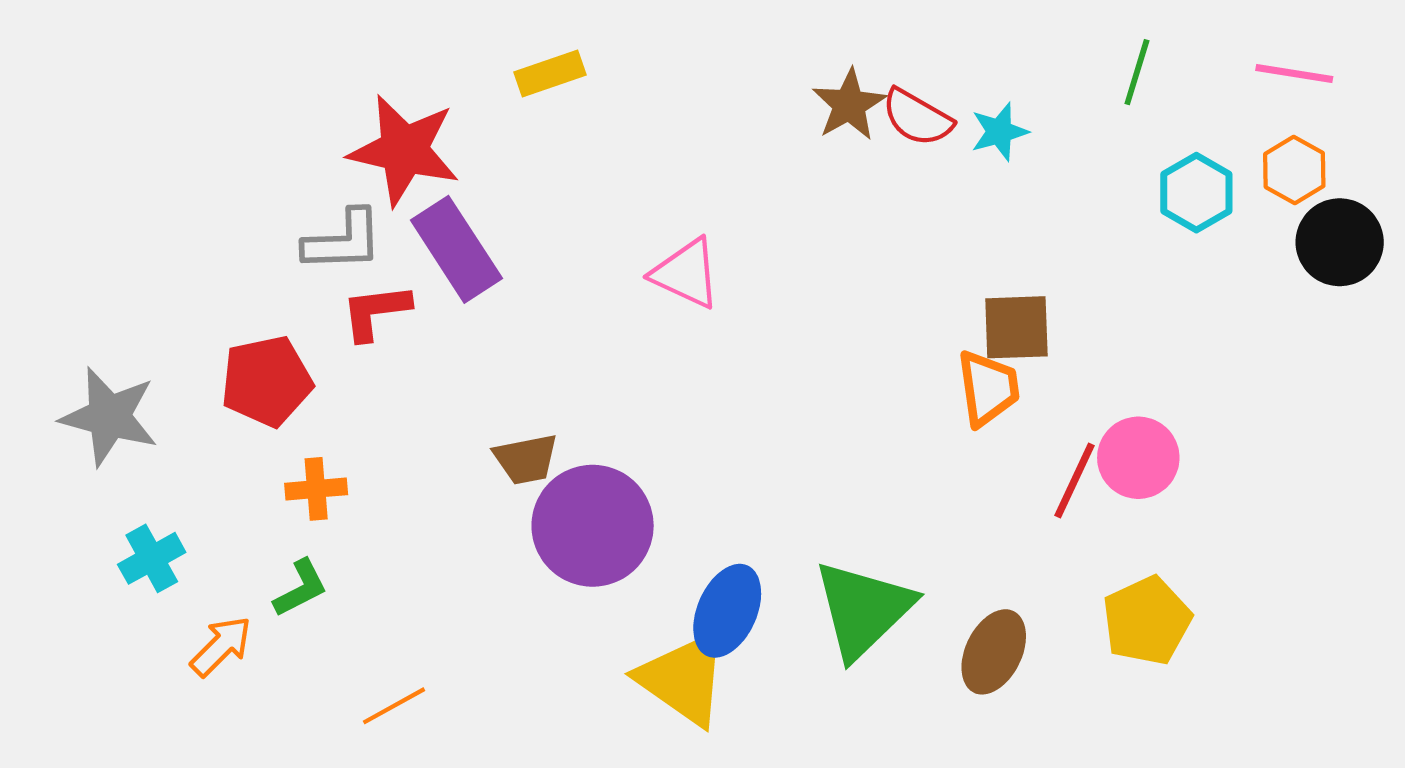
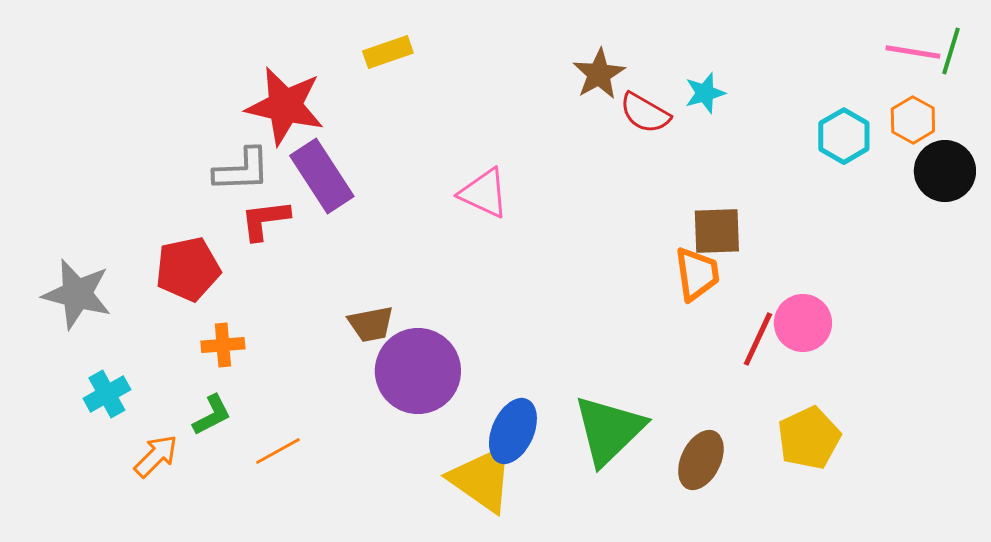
green line: (1137, 72) -> (951, 51), moved
red semicircle: (917, 117) -> (645, 113), moved
orange line: (394, 706) -> (278, 451), moved

